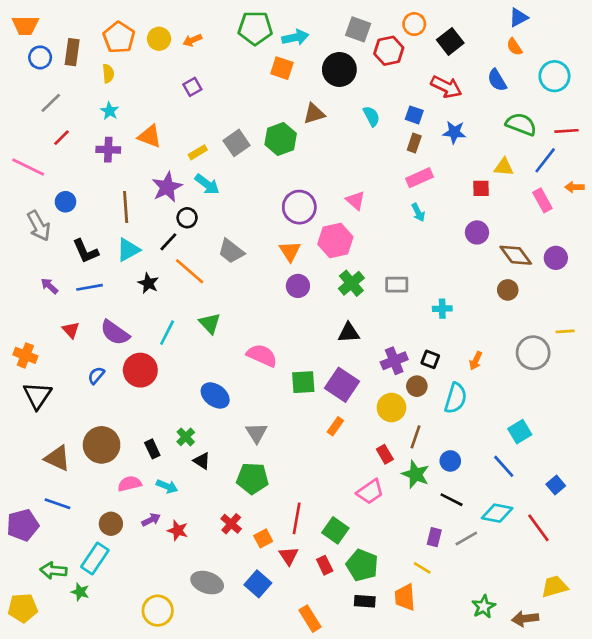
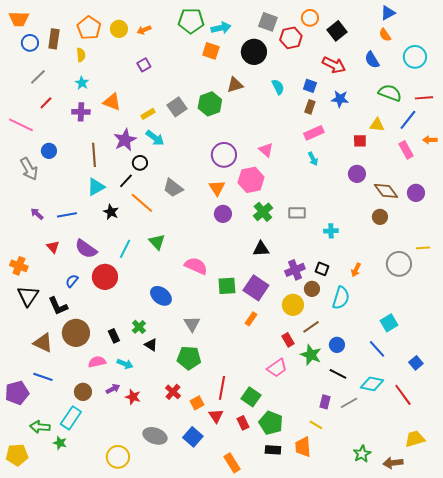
black L-shape: (86, 251) -> (58, 306), moved
brown line: (416, 437) -> (311, 327), turned 36

